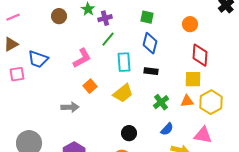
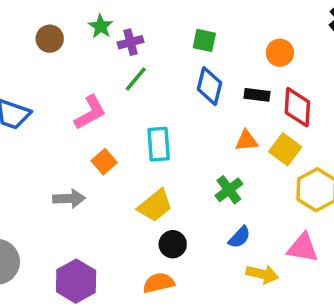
cyan rectangle: (124, 62) -> (159, 144), moved
black rectangle: (151, 71) -> (257, 95), moved
yellow square: (193, 79) -> (285, 149), turned 36
yellow trapezoid: (123, 93) -> (155, 206), moved
orange triangle: (187, 101) -> (246, 141), moved

